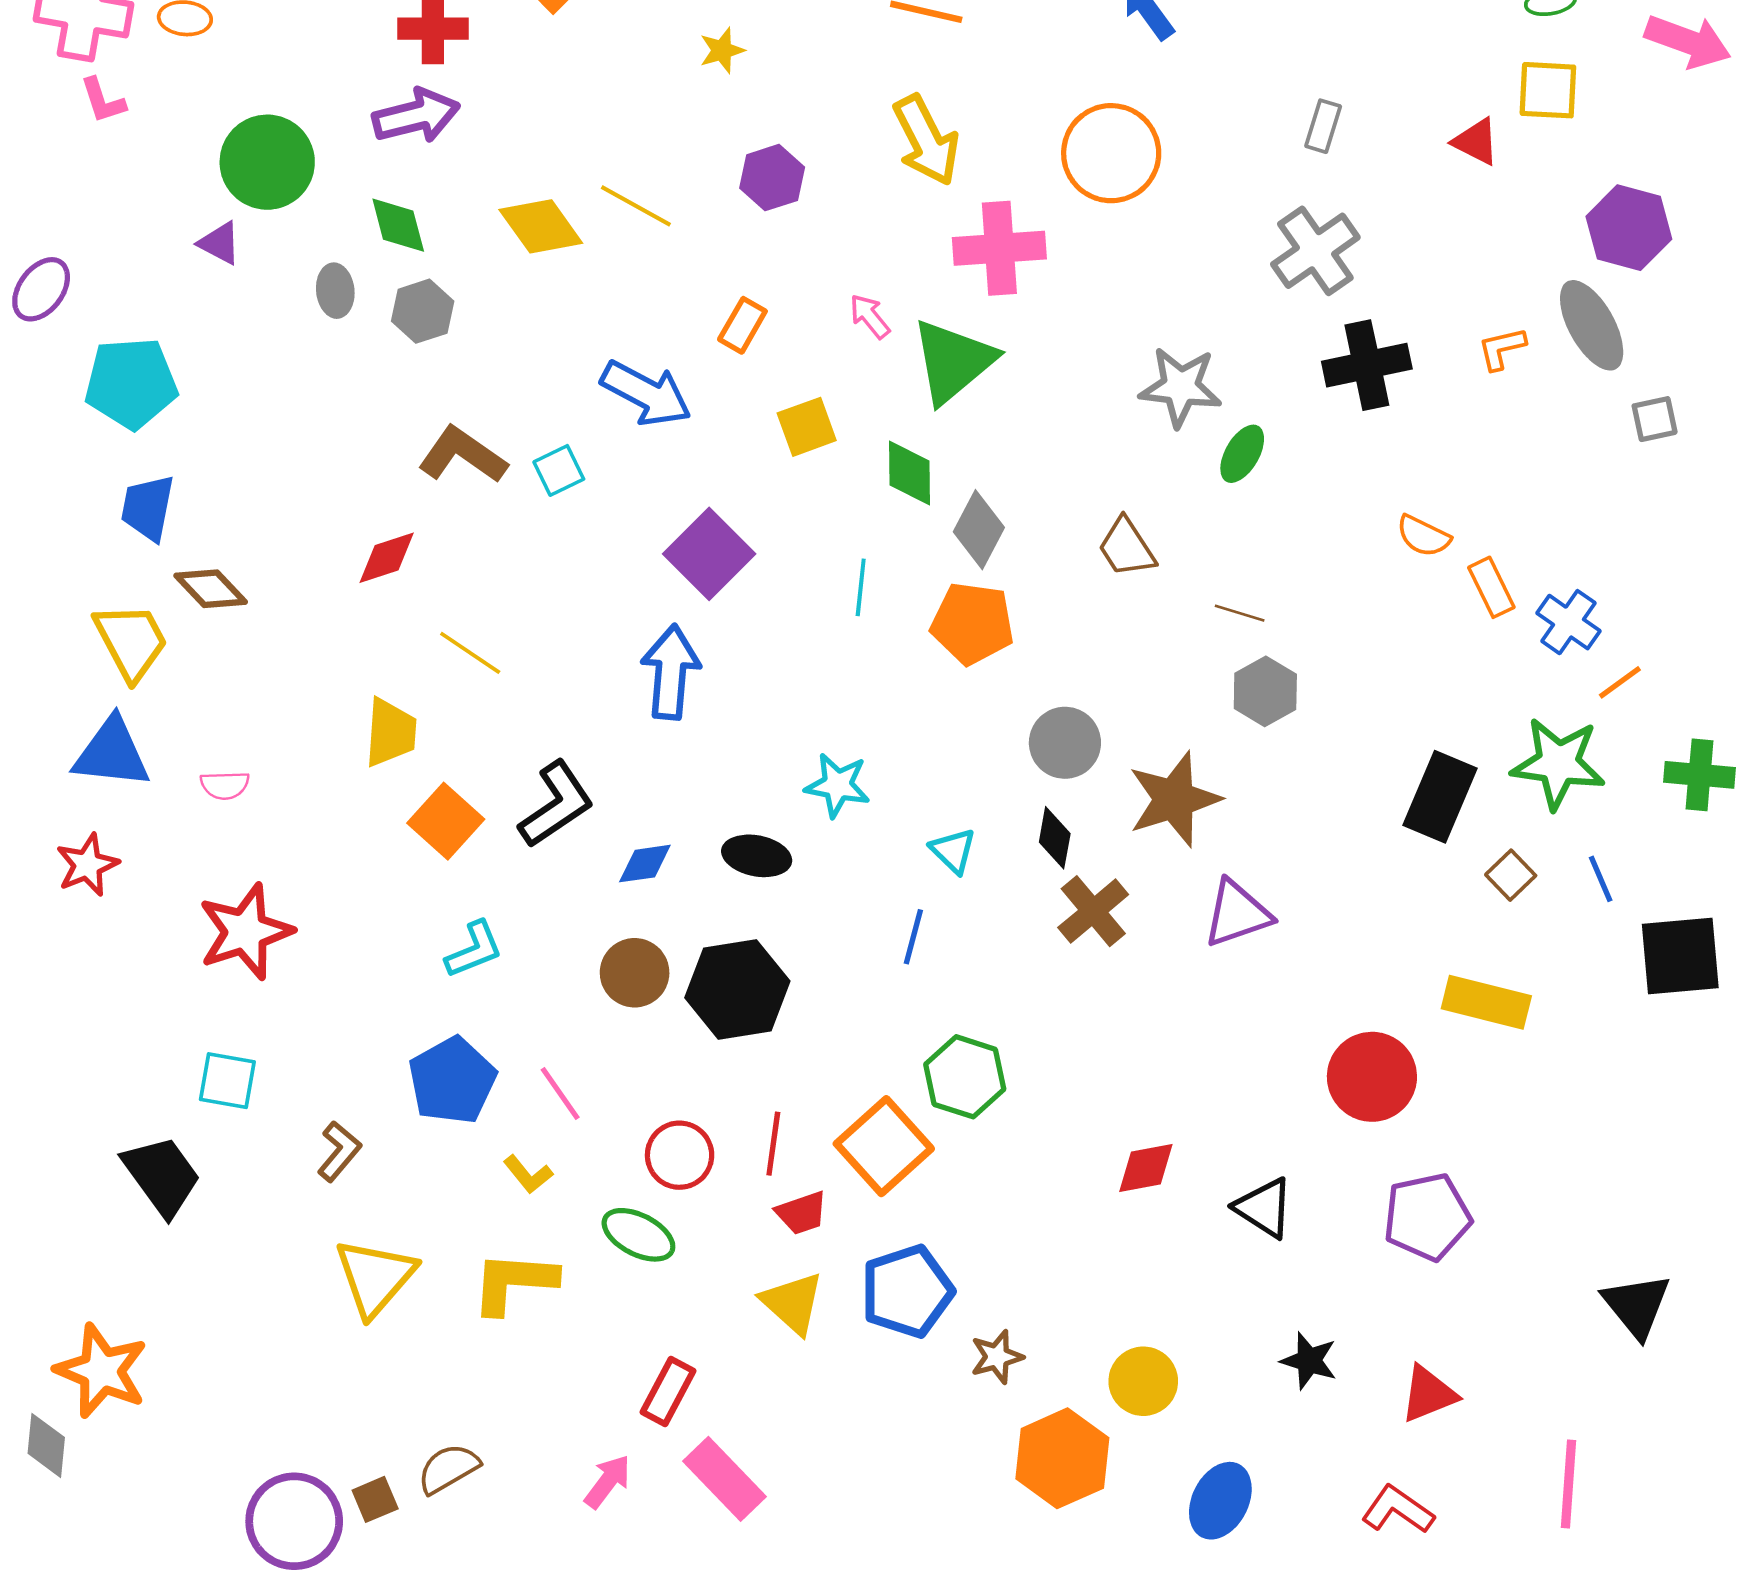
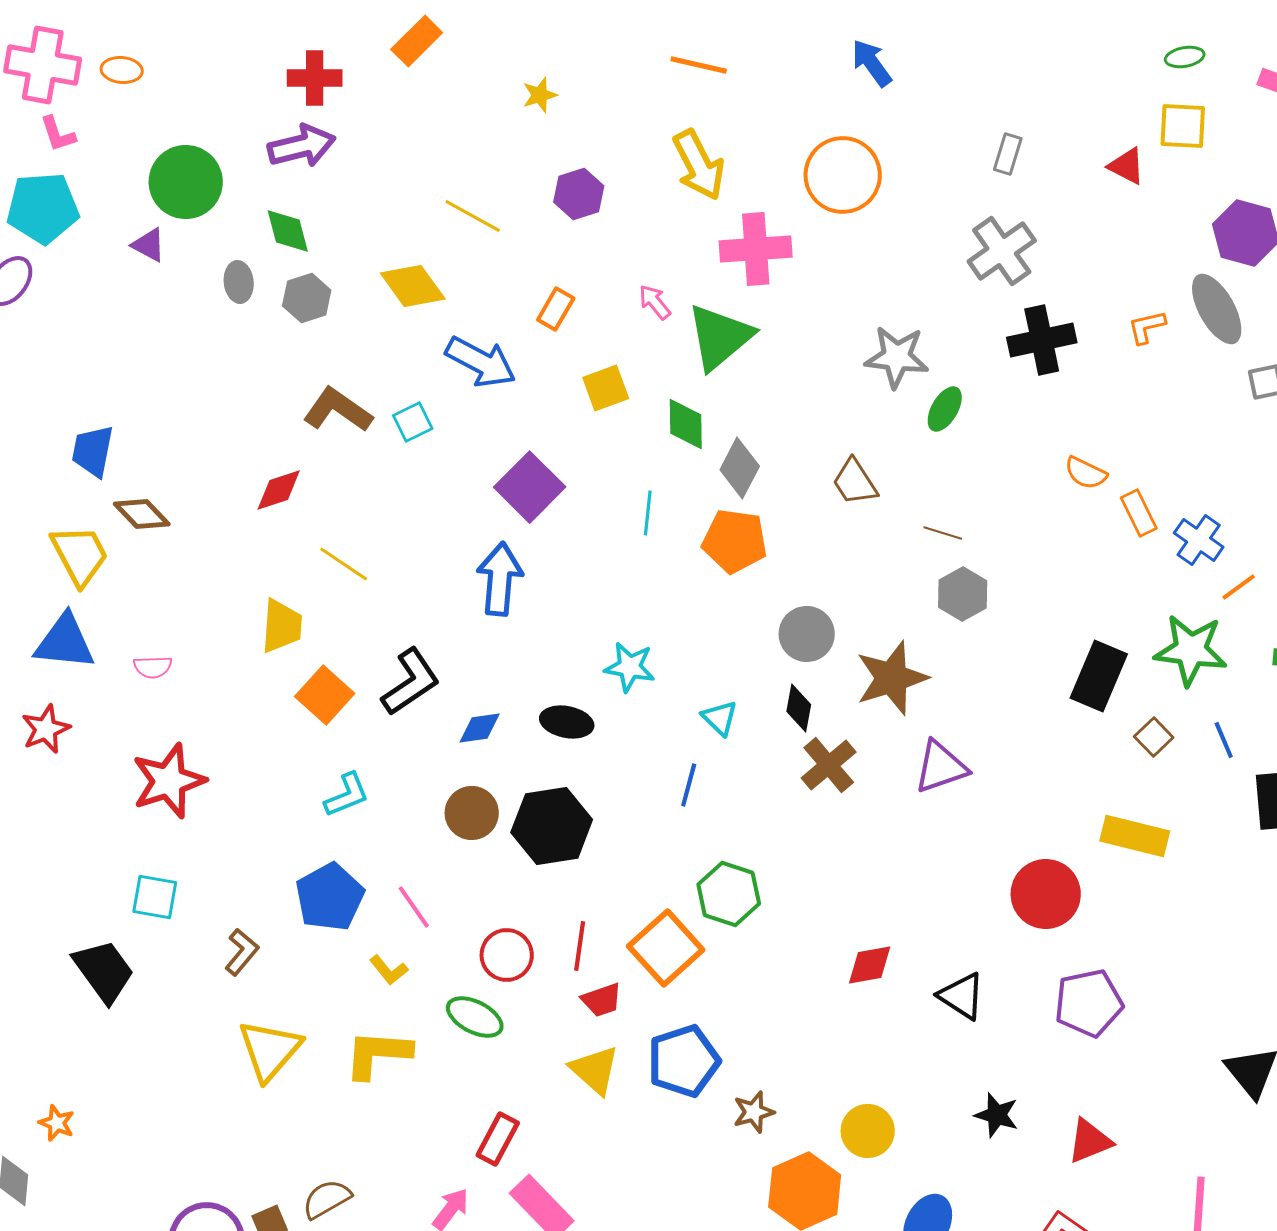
yellow diamond: (541, 226) -> (413, 286), moved
cyan pentagon: (131, 383) -> (43, 208), moved
orange star: (101, 1371) -> (57, 1123), size x0.5

